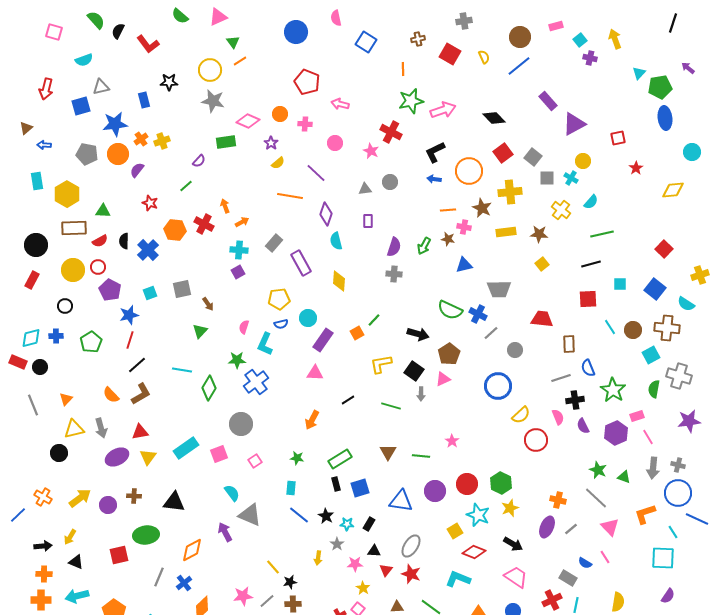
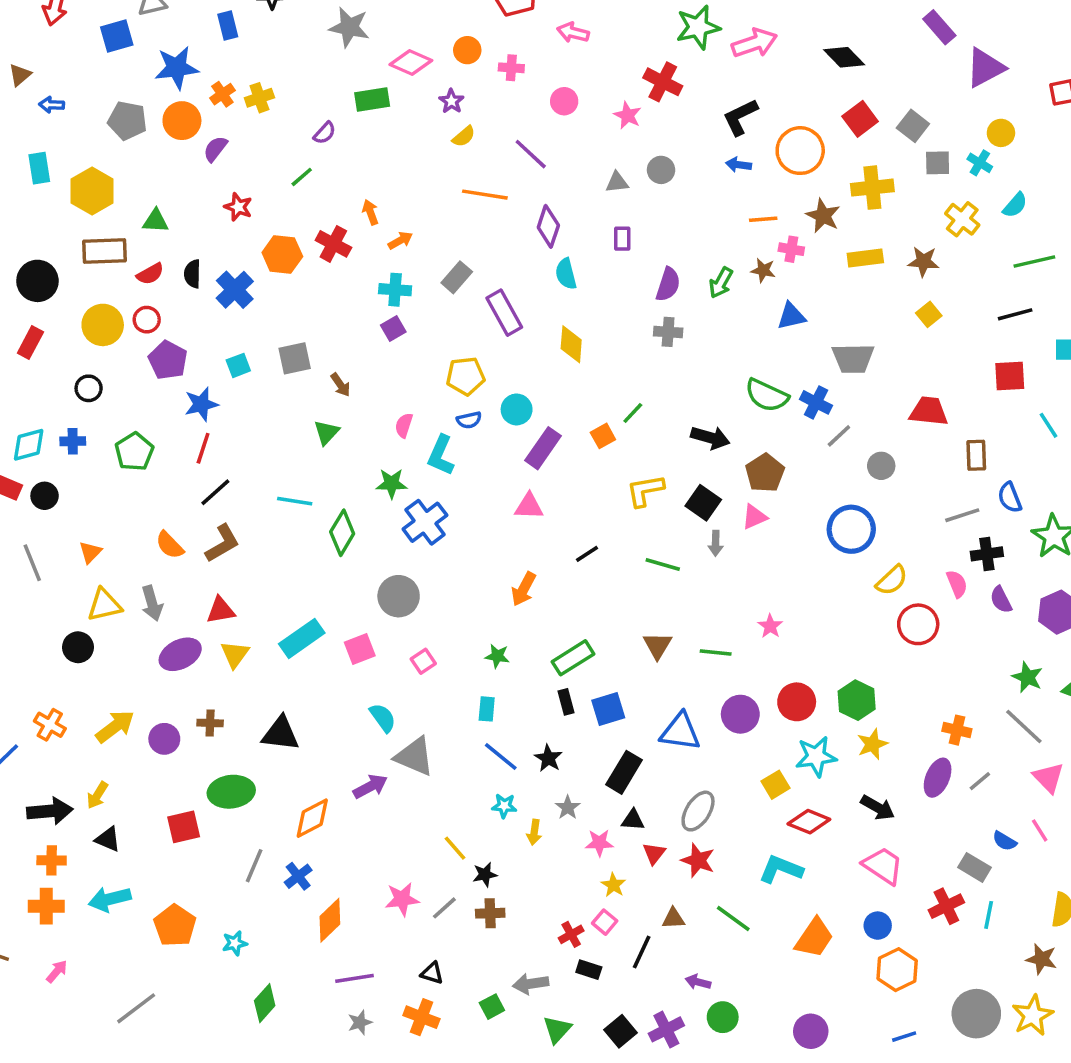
cyan star: (478, 515) -> (816, 756), turned -30
cyan star: (347, 524) -> (504, 806), moved
black rectangle: (369, 524) -> (624, 772), size x1.6
purple arrow: (225, 532) -> (370, 786), turned 90
black arrow: (43, 546) -> (50, 811), size x1.4

